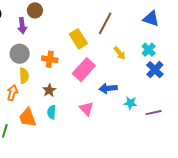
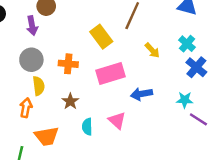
pink rectangle: (84, 70) -> (110, 74), turned 35
cyan star: (130, 103) -> (185, 100), moved
cyan semicircle: (52, 112) -> (87, 127), moved
purple line: (154, 113) -> (198, 119), turned 49
orange trapezoid: (28, 118) -> (47, 136), turned -75

